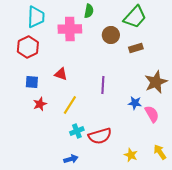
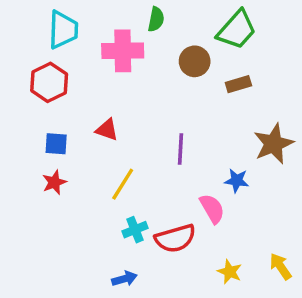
red star: (40, 104) -> (54, 182), moved
pink semicircle: (152, 114) -> (212, 209), moved

